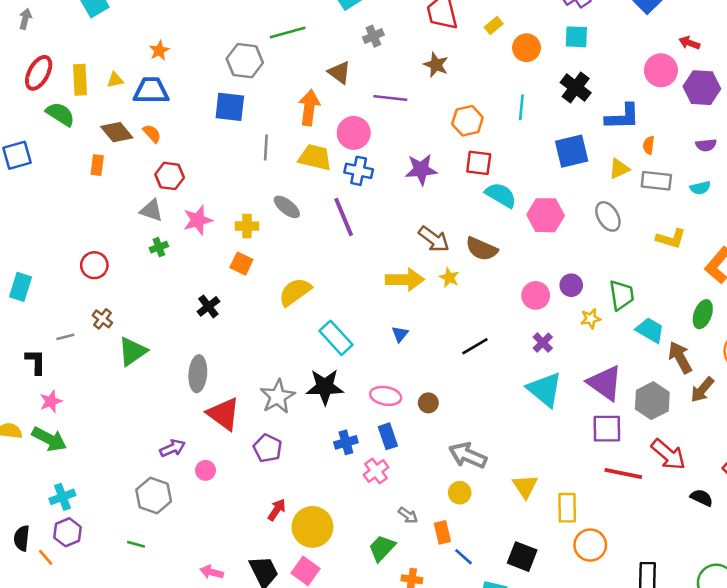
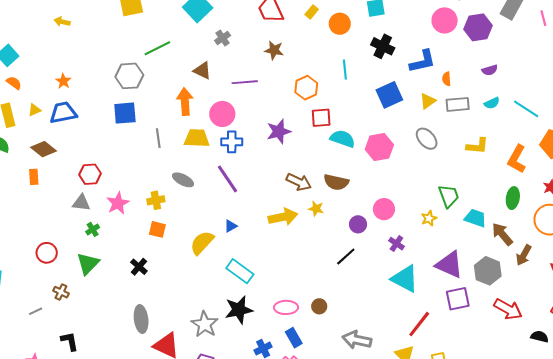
orange semicircle: (152, 134) -> (14, 83), moved
purple circle: (571, 285) -> (358, 224), moved
blue triangle: (400, 334) -> (231, 226), moved, turned 32
green triangle: (132, 351) -> (88, 264), moved
black L-shape: (36, 362) -> (70, 341), moved
red line: (623, 474) -> (419, 324), moved, turned -52

